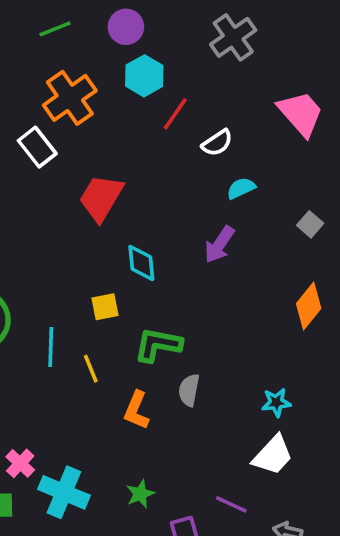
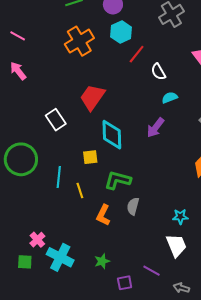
white semicircle: (217, 143) -> (158, 72), turned 90
white rectangle: (37, 147) -> (56, 120), moved
cyan diamond: (141, 263) -> (112, 135), size x1.4
white trapezoid: (273, 455) -> (176, 245), turned -70

